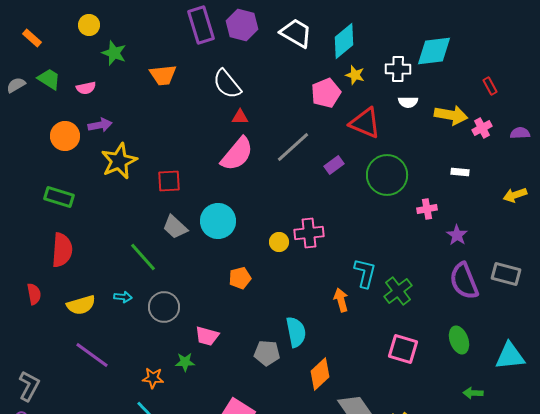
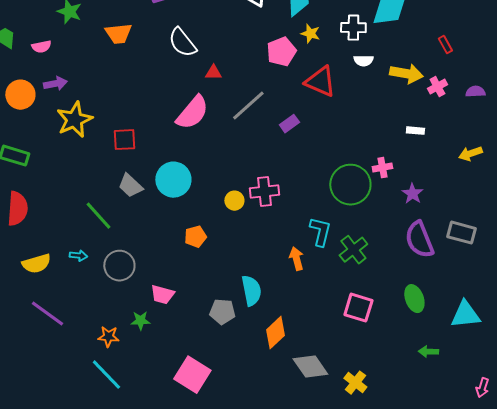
red triangle: (240, 117) -> (213, 73), moved
green circle: (387, 175) -> (350, 185), moved

